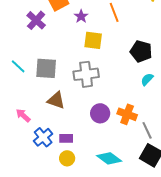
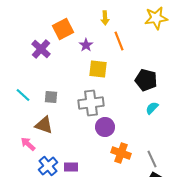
gray square: (46, 68) -> (51, 97), size x0.6
brown triangle: (56, 100) -> (44, 125), moved
purple circle: (100, 113) -> (105, 127), moved
orange cross: (127, 114) -> (121, 153), moved

